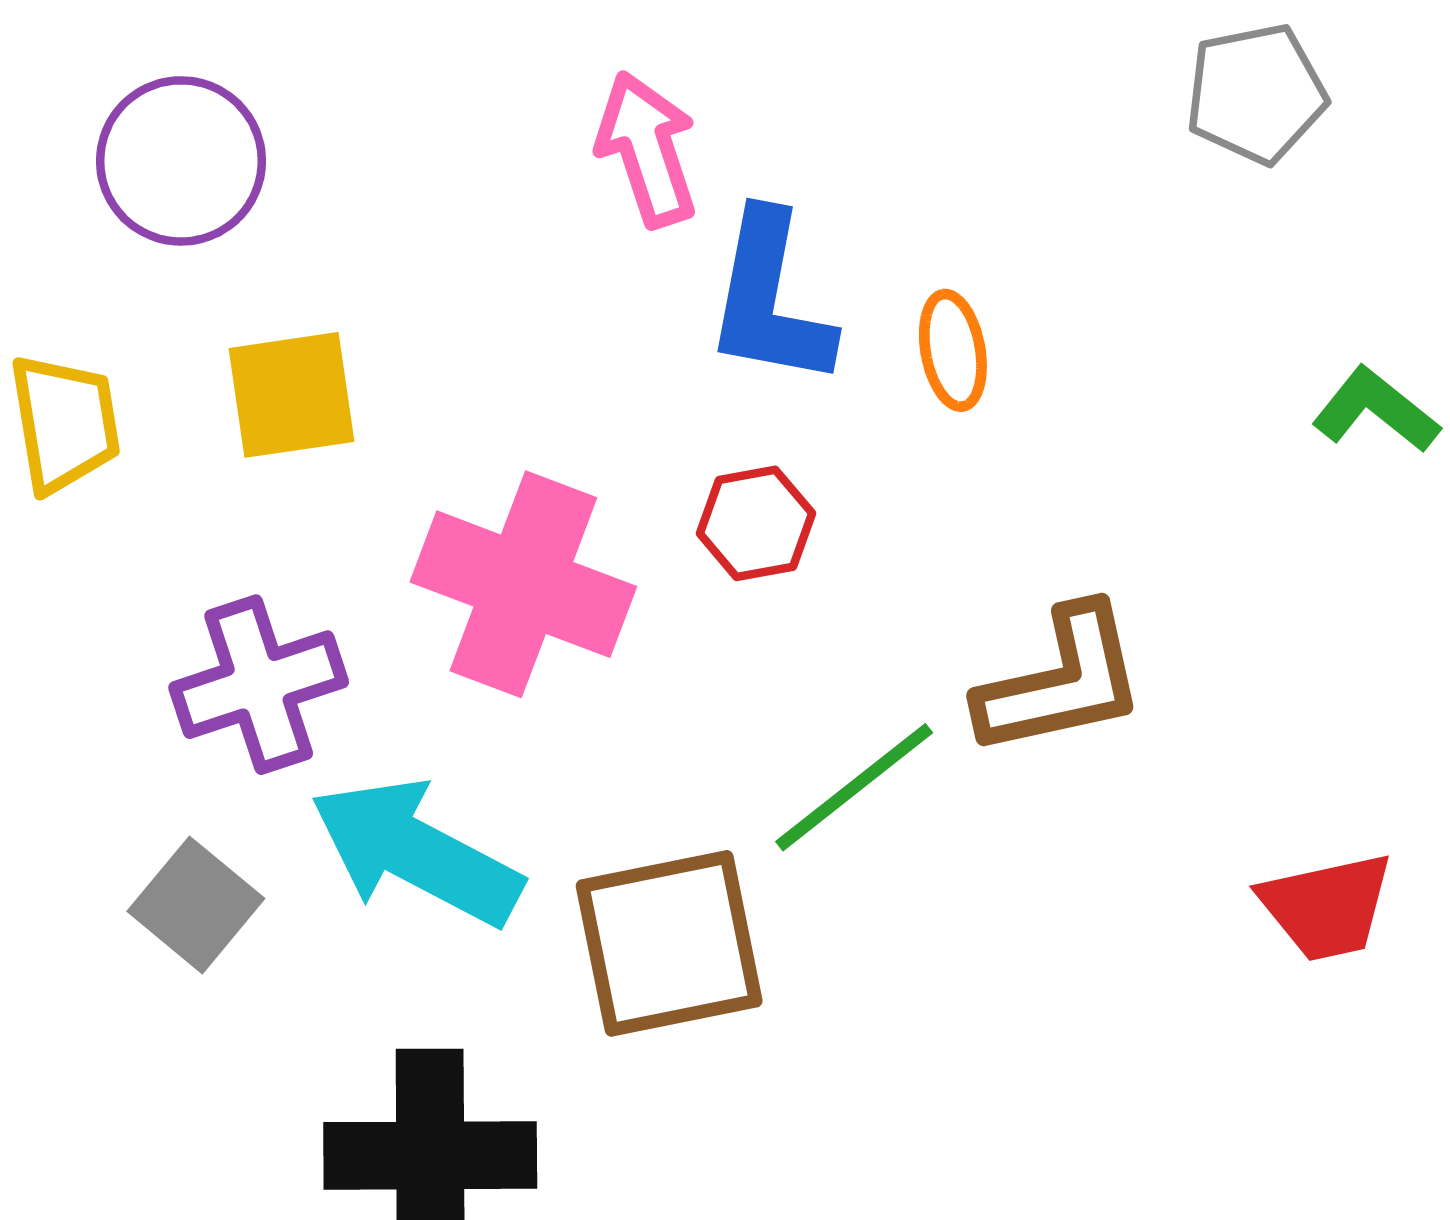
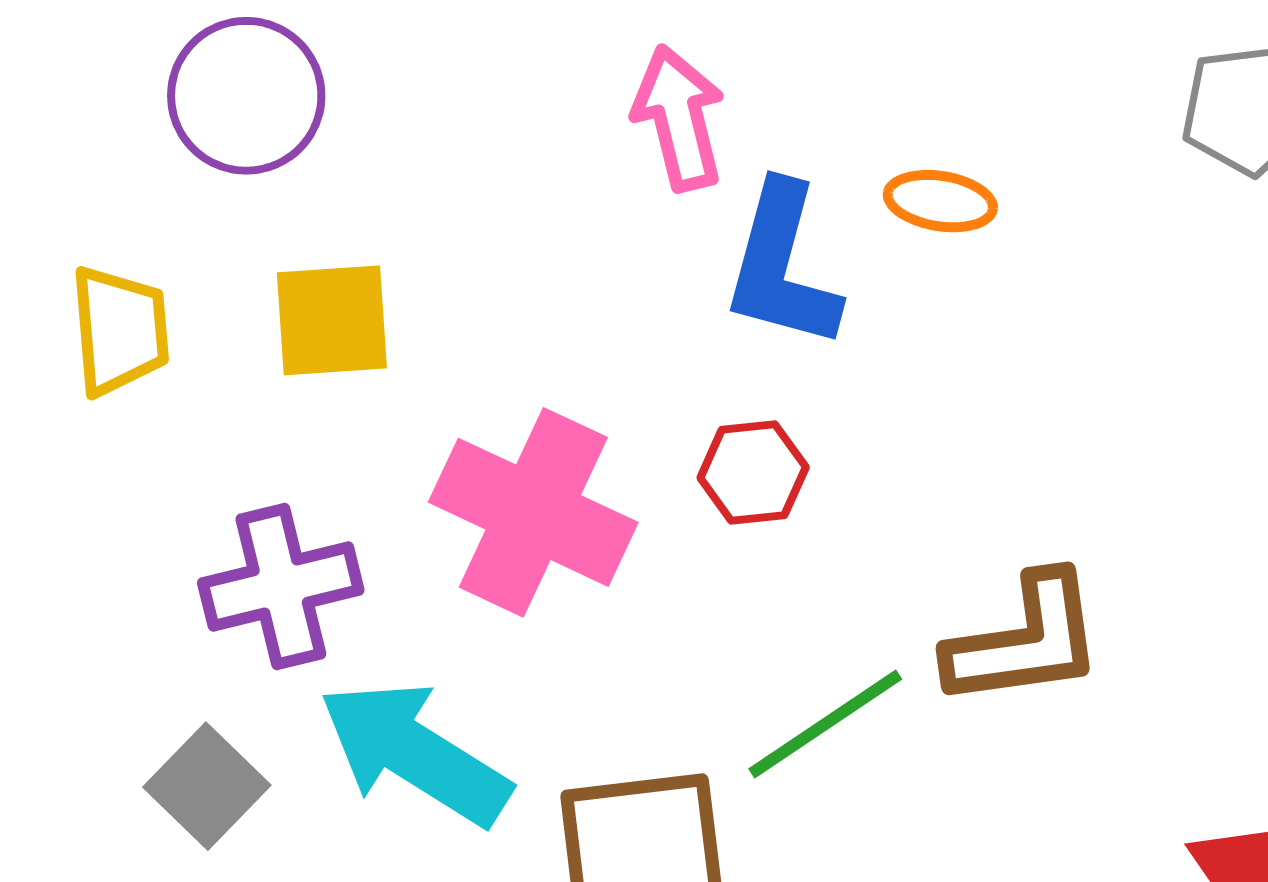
orange ellipse: (953, 350) -> (940, 201), moved, turned -75

